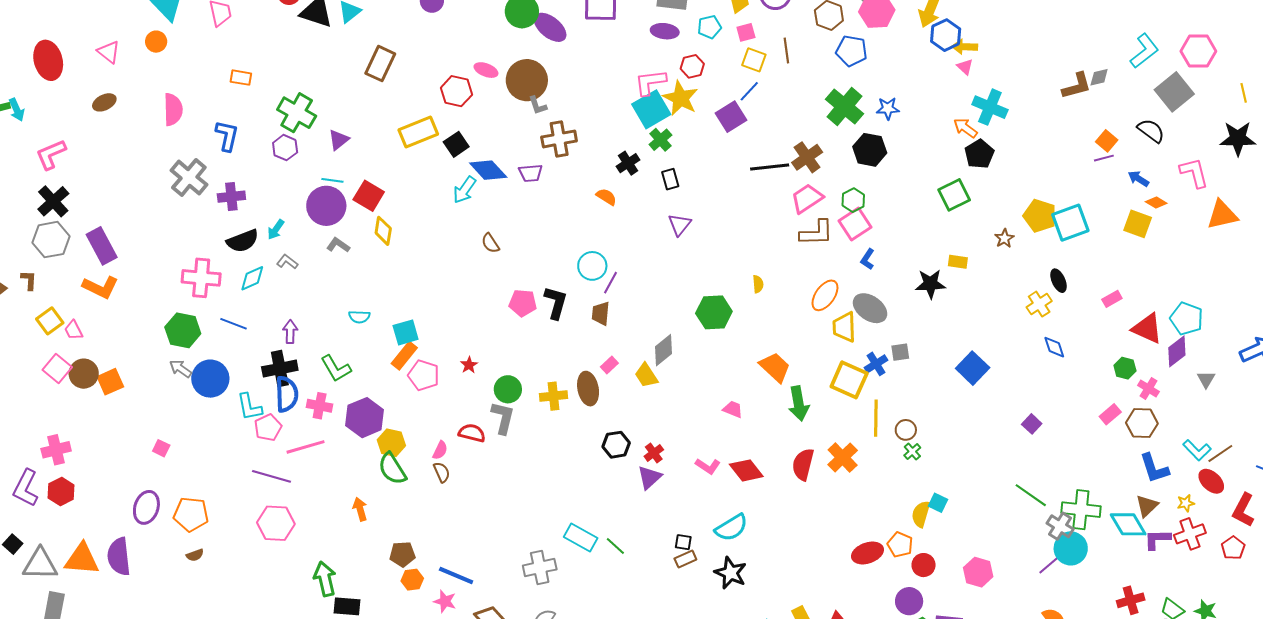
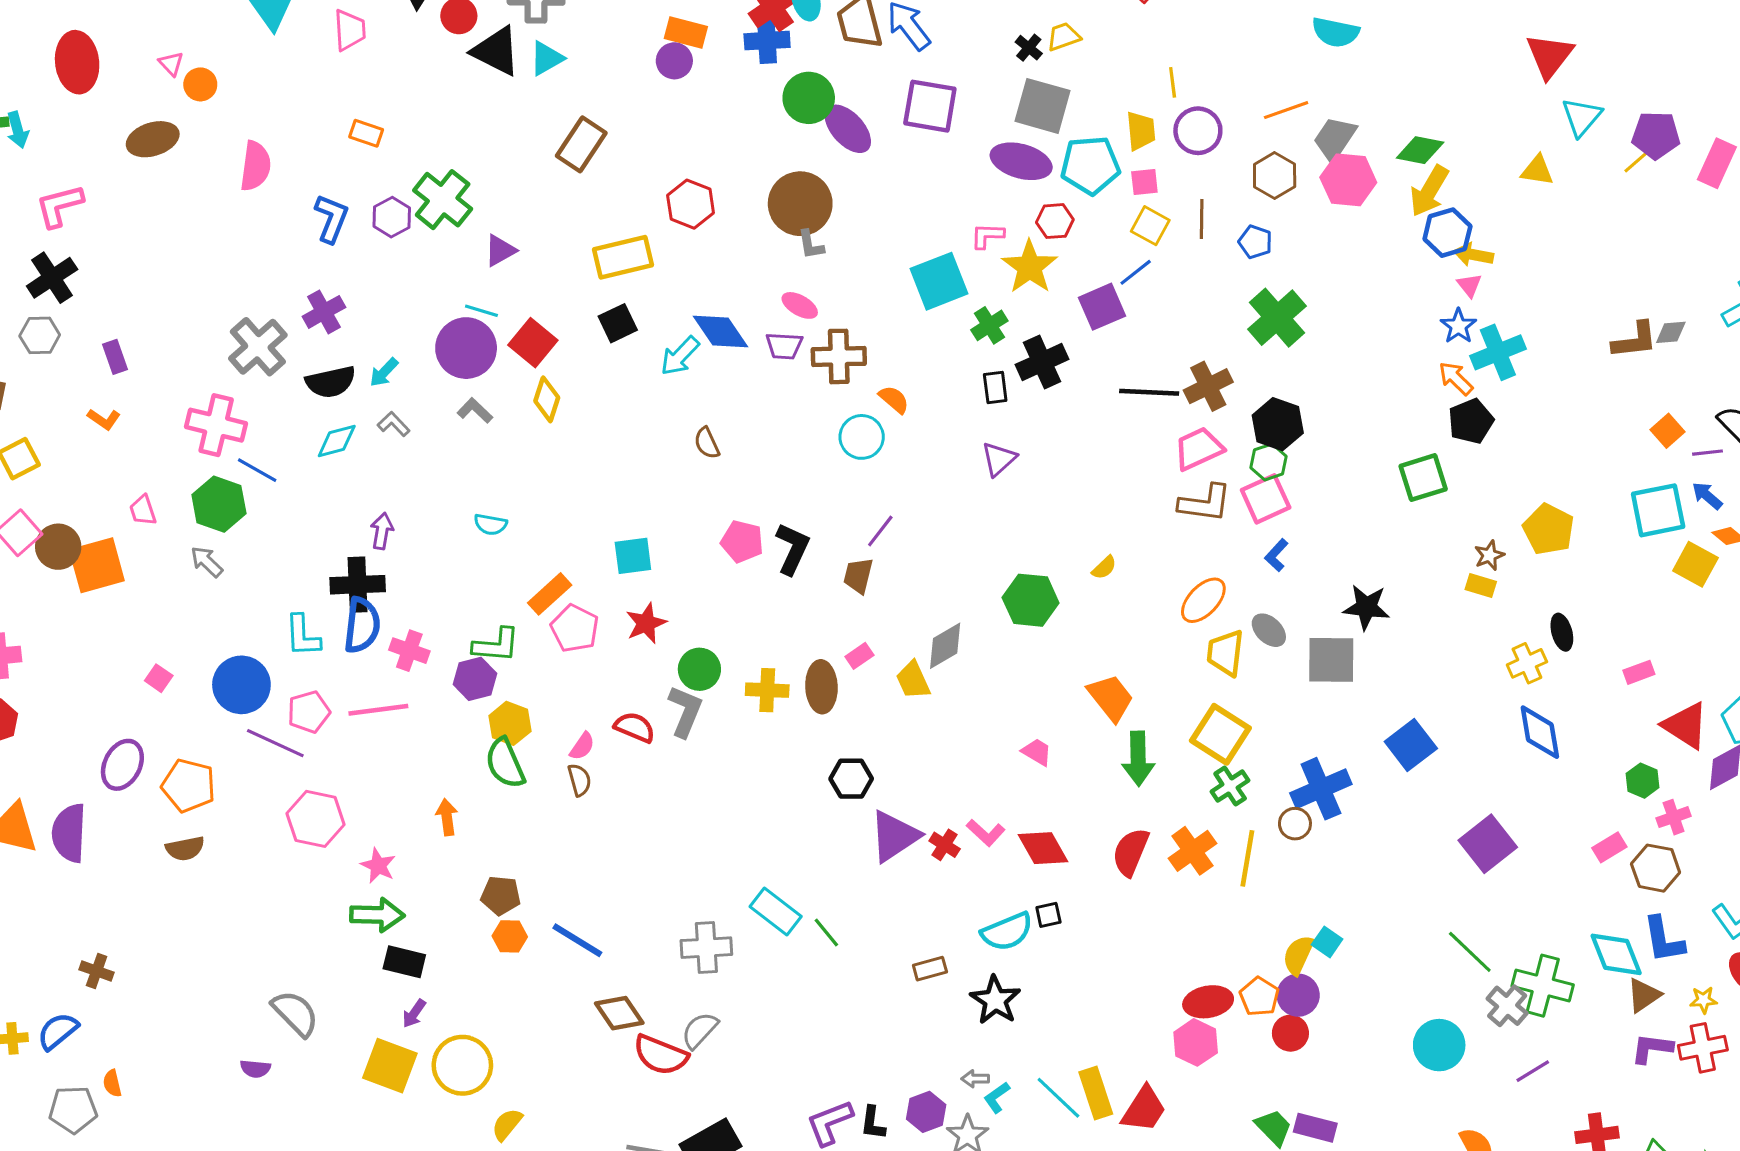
cyan pentagon: (709, 27) -> (1090, 165), size x1.6
purple ellipse: (665, 31) -> (1021, 161), size x1.4
orange circle: (156, 42) -> (200, 84), moved
blue pentagon: (852, 51) -> (1255, 242), moved, size x0.7
pink triangle: (109, 52) -> (171, 64), size x0.7
pink ellipse: (486, 70) -> (800, 305), moved
pink L-shape: (650, 82) -> (987, 236), size x0.7
brown ellipse: (104, 102) -> (153, 139), size x1.4
cyan cross: (990, 107) -> (1498, 352), turned 36
blue star: (888, 108) -> (1458, 326), moved, turned 30
cyan square: (651, 109) -> (939, 281), moved
brown cross: (559, 139) -> (839, 356), moved
black square: (456, 144) -> (618, 323), moved
purple hexagon: (285, 148) -> (392, 217), moved
black hexagon: (870, 150) -> (1278, 424), moved
purple line: (1104, 158) -> (1707, 453), moved
black cross: (628, 163) -> (1042, 362), moved, size x1.4
gray cross: (189, 178) -> (258, 347), moved
purple cross: (231, 197) -> (324, 312), turned -32
cyan square: (1070, 223) -> (1658, 510), moved
gray hexagon: (51, 240) -> (40, 335), size x0.7
purple rectangle: (102, 246) -> (115, 357), size x0.6
yellow rectangle: (958, 262) -> (1481, 586), moved
cyan circle: (592, 266) -> (862, 437), moved
pink cross: (201, 278) -> (216, 425), moved
yellow semicircle: (758, 284) -> (1104, 568), turned 42
orange L-shape: (101, 287) -> (104, 419), size x0.6
gray ellipse: (870, 308) -> (1269, 630), size x0.7
blue line: (233, 324) -> (257, 470), moved
pink trapezoid: (74, 330) -> (143, 510), moved
cyan square: (406, 332) -> (633, 556), moved
blue diamond: (1054, 347) -> (1540, 732), size x1.5
gray square: (900, 352) -> (1331, 660), moved, size x1.8
blue cross: (876, 364) -> (1321, 789), moved, size x1.6
red star: (469, 365) -> (646, 623), size x1.5
green L-shape: (336, 369) -> (496, 645), moved, turned -64
blue circle: (210, 379) -> (241, 685), moved
orange square: (110, 382) -> (97, 565), size x1.4
pink cross: (1148, 388) -> (1674, 817), turned 30
purple hexagon: (365, 418) -> (475, 679), size x0.7
yellow line: (876, 418) -> (1247, 858), moved
purple square: (1032, 424) -> (1488, 844), size x1.8
pink pentagon: (268, 428) -> (309, 712), moved
green cross: (912, 452) -> (1230, 786), moved, size x1.4
red cross: (654, 453) -> (945, 845), moved, turned -30
purple line: (272, 476) -> (275, 743), moved
purple triangle: (650, 477) -> (894, 836), size x1.4
cyan diamond: (1128, 524) -> (1616, 954), moved
black square: (683, 542) -> (1048, 915), moved, turned -30
cyan circle: (1071, 548) -> (1439, 1045), moved
brown semicircle: (195, 555) -> (185, 849), size x1.4
purple line: (1049, 565) -> (1533, 1071), moved
pink hexagon: (978, 572) -> (1196, 1042), moved
green arrow: (325, 579) -> (377, 915), turned 96
pink star: (445, 601) -> (378, 866), moved
purple circle: (909, 601) -> (1298, 995), moved

